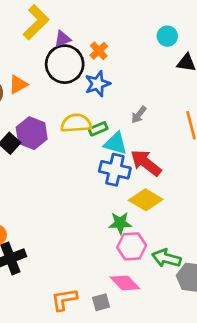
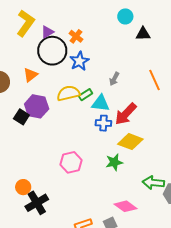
orange triangle: (18, 84) -> (30, 75), moved
red arrow: (146, 163) -> (126, 114), turned -75
blue cross: (115, 170) -> (103, 123), size x0.7
pink hexagon: (132, 246) -> (71, 162), moved

